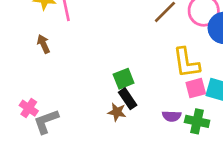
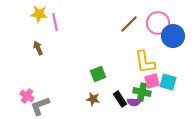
black rectangle: (128, 99) -> (120, 99), moved
green cross: (197, 121) -> (142, 92), moved

